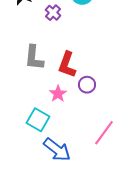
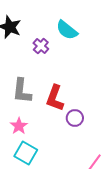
pink star: (58, 94) -> (19, 126), moved

